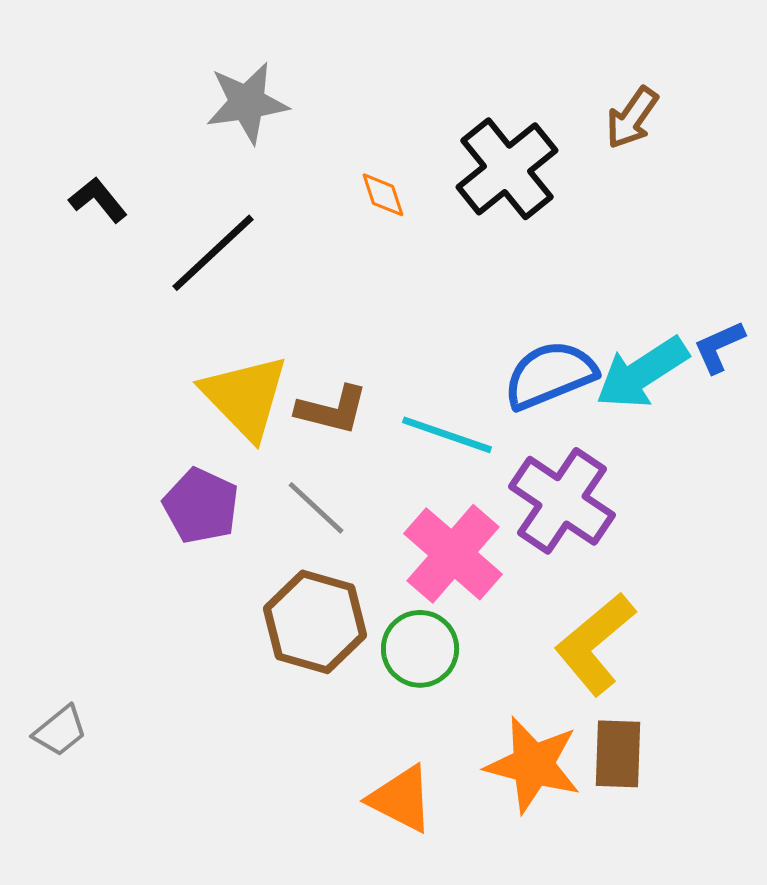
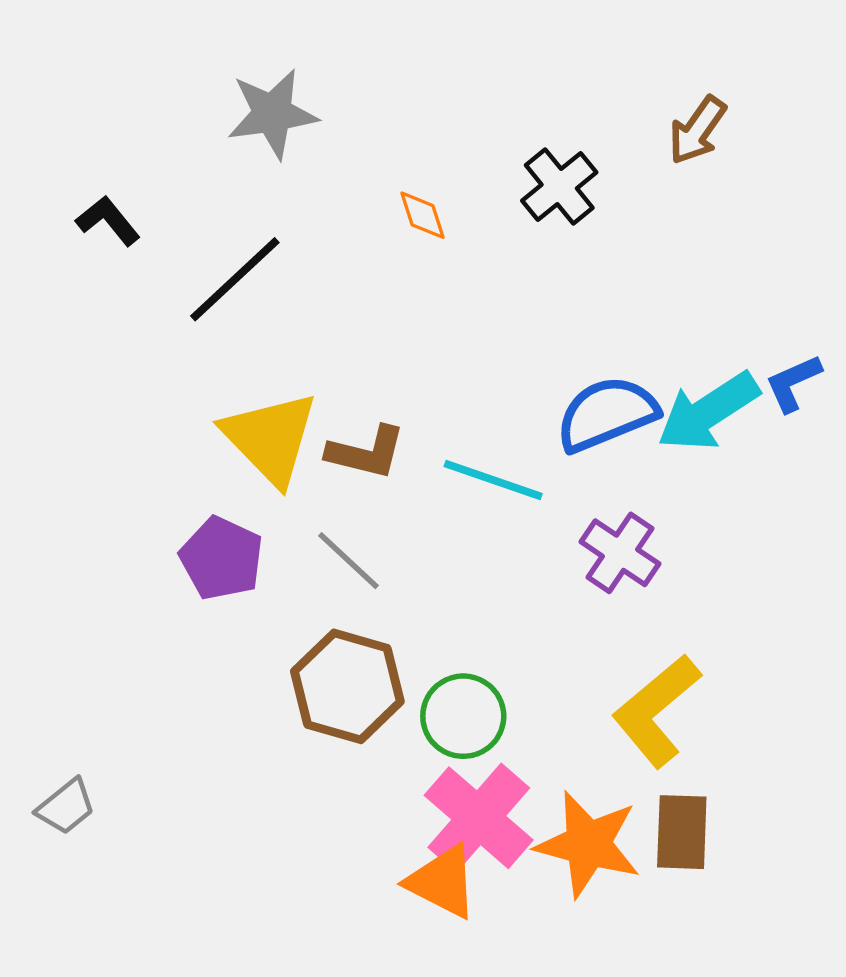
black cross: (507, 169) -> (559, 186), size x0.7
purple cross: (562, 501) -> (620, 553), size x0.7
pink cross: (453, 554) -> (479, 818), moved

